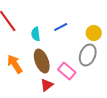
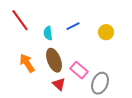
gray ellipse: (88, 55) -> (100, 83), moved
red triangle: (47, 85) -> (59, 84), turned -40

